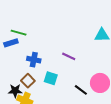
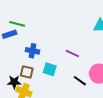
purple line: (69, 56) -> (72, 54), moved
brown square: (28, 81) -> (27, 72), turned -32

